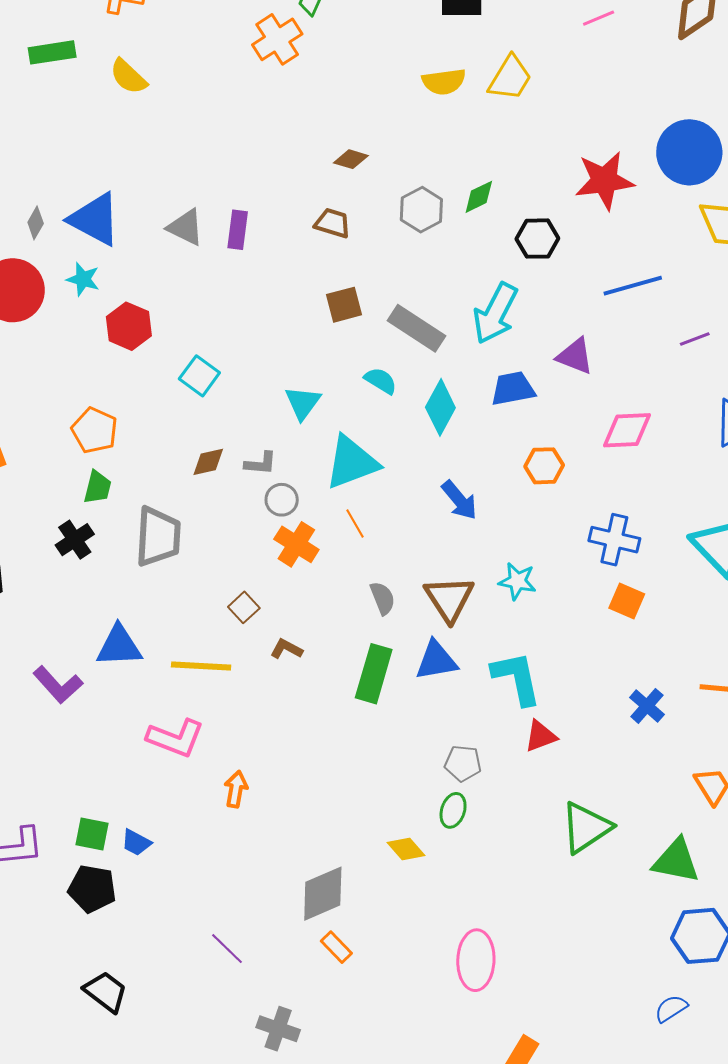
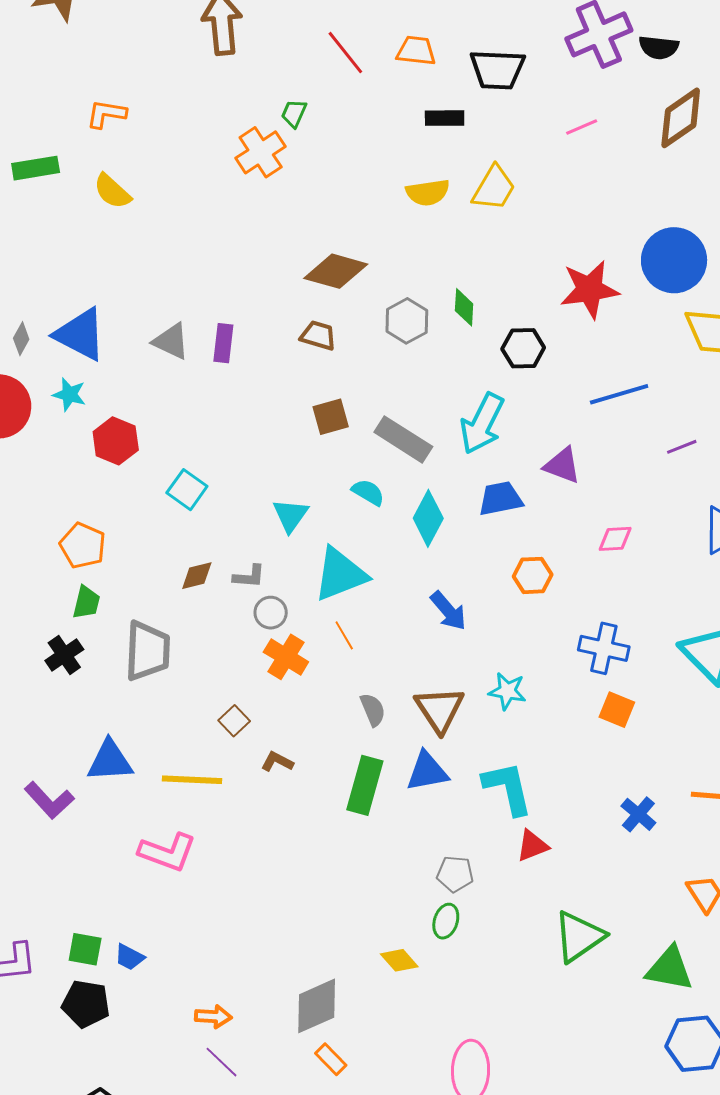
brown diamond: (351, 159) -> (336, 271), size x1.8
green diamond: (479, 197) -> (464, 307), turned -60
pink diamond: (627, 430) -> (615, 539), size x0.7
orange arrow: (236, 789) -> (213, 1017), moved, turned 84

